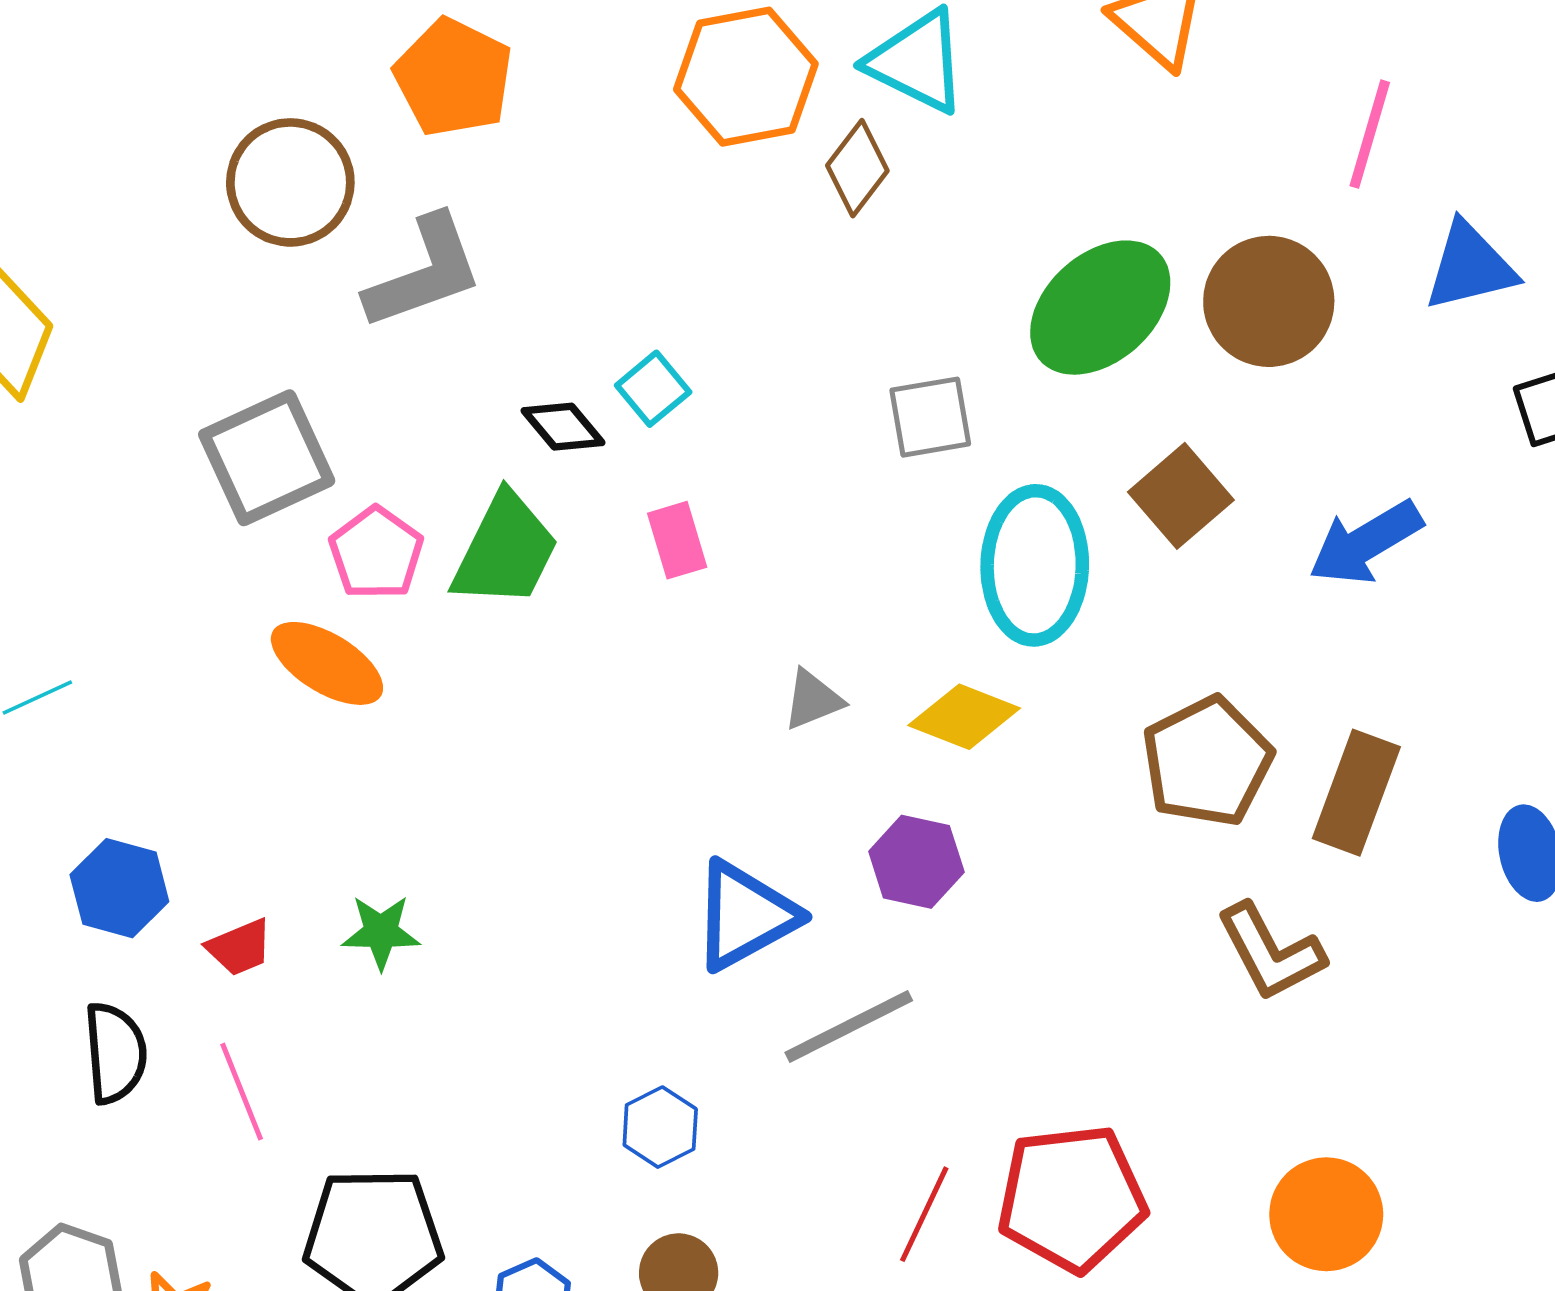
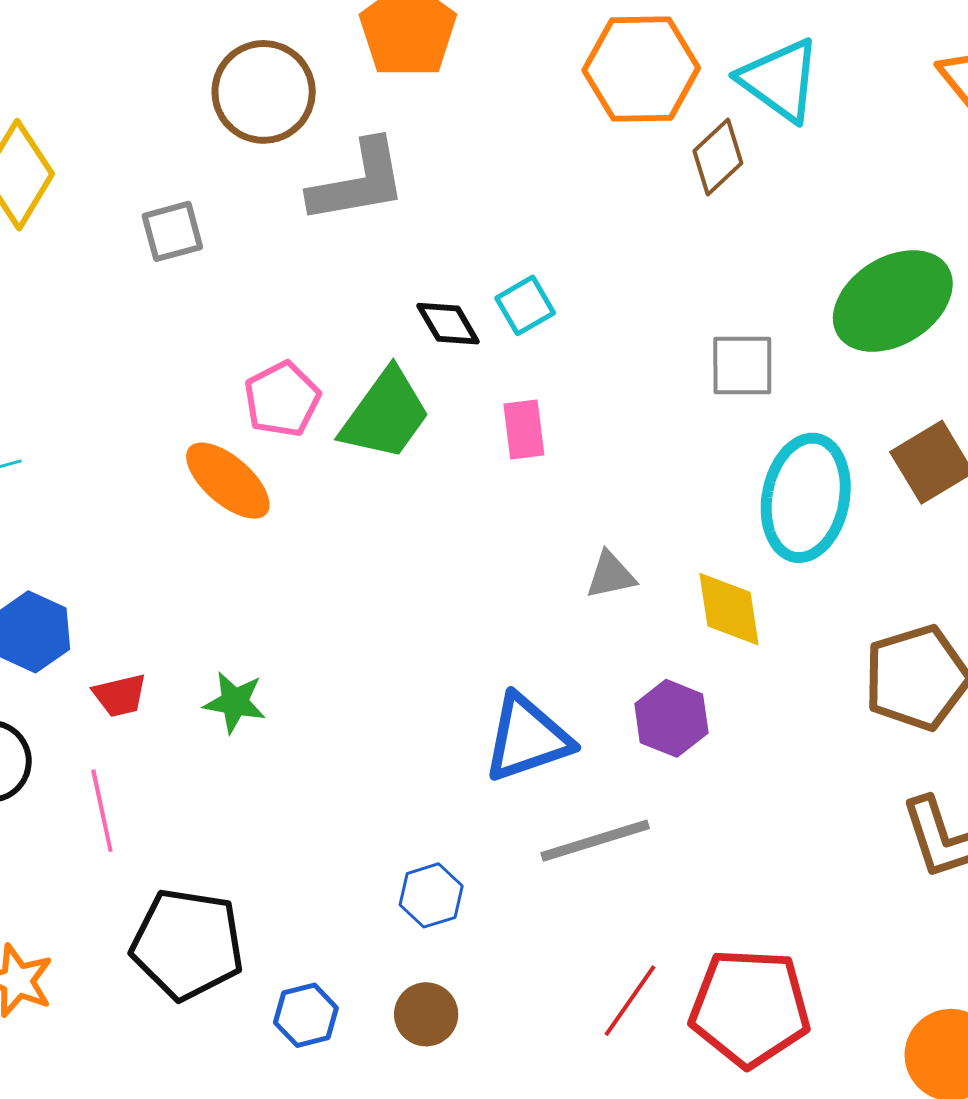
gray square: (267, 458) -> (172, 231), moved, size x0.6
yellow diamond: (964, 717) -> (729, 609), turned 50

